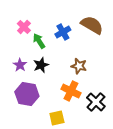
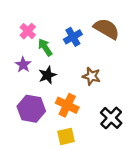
purple star: (20, 65) -> (23, 65), moved
orange cross: (71, 91) -> (67, 105), moved

